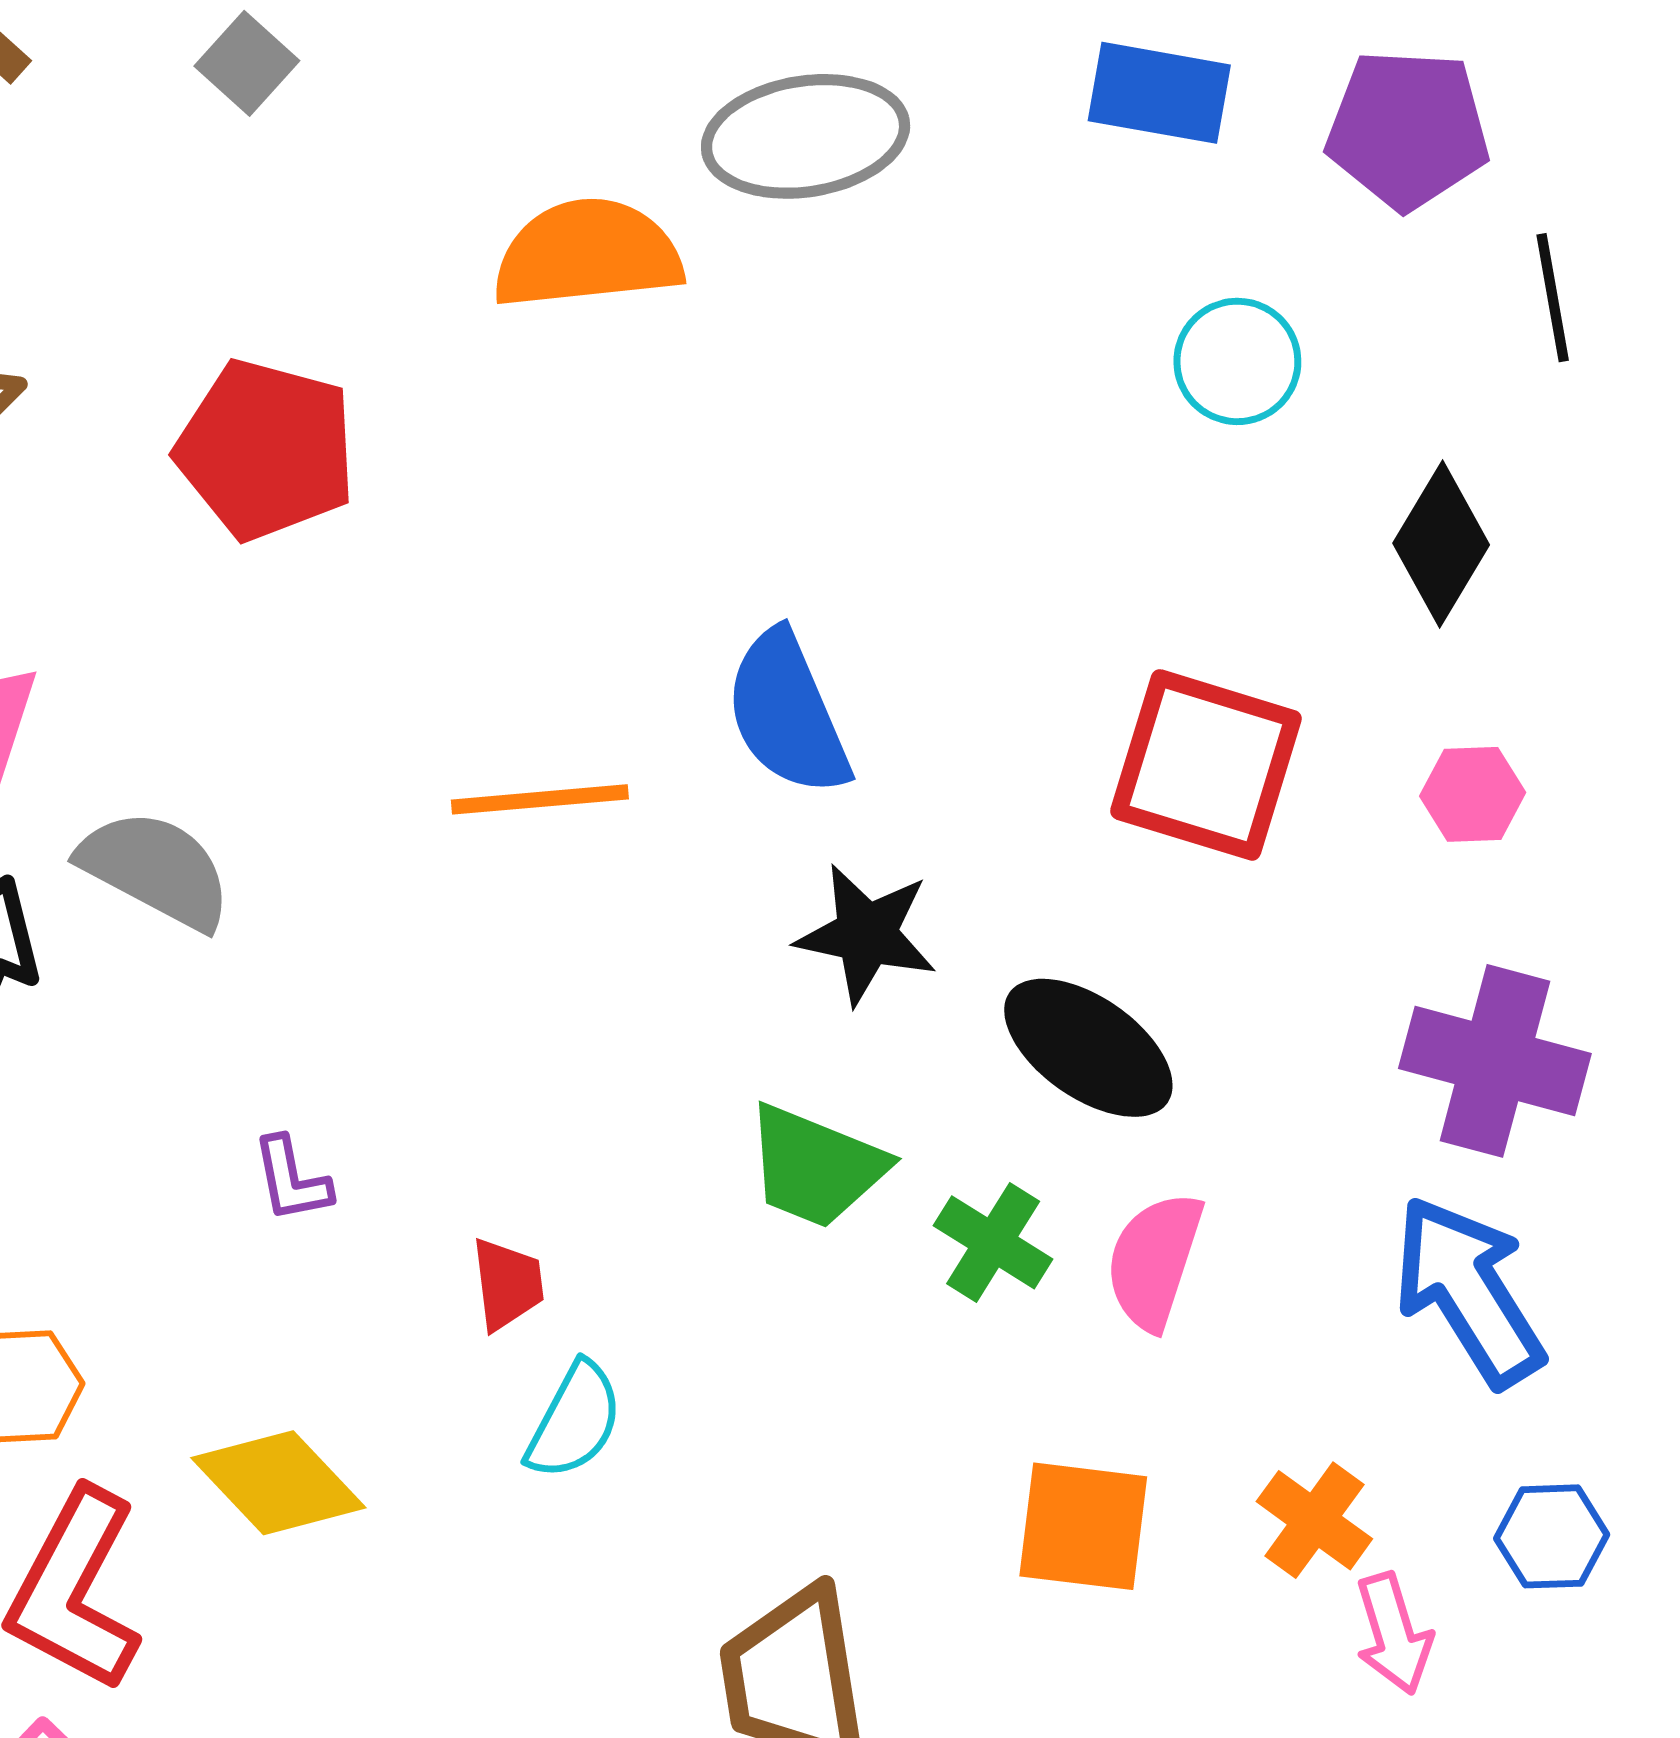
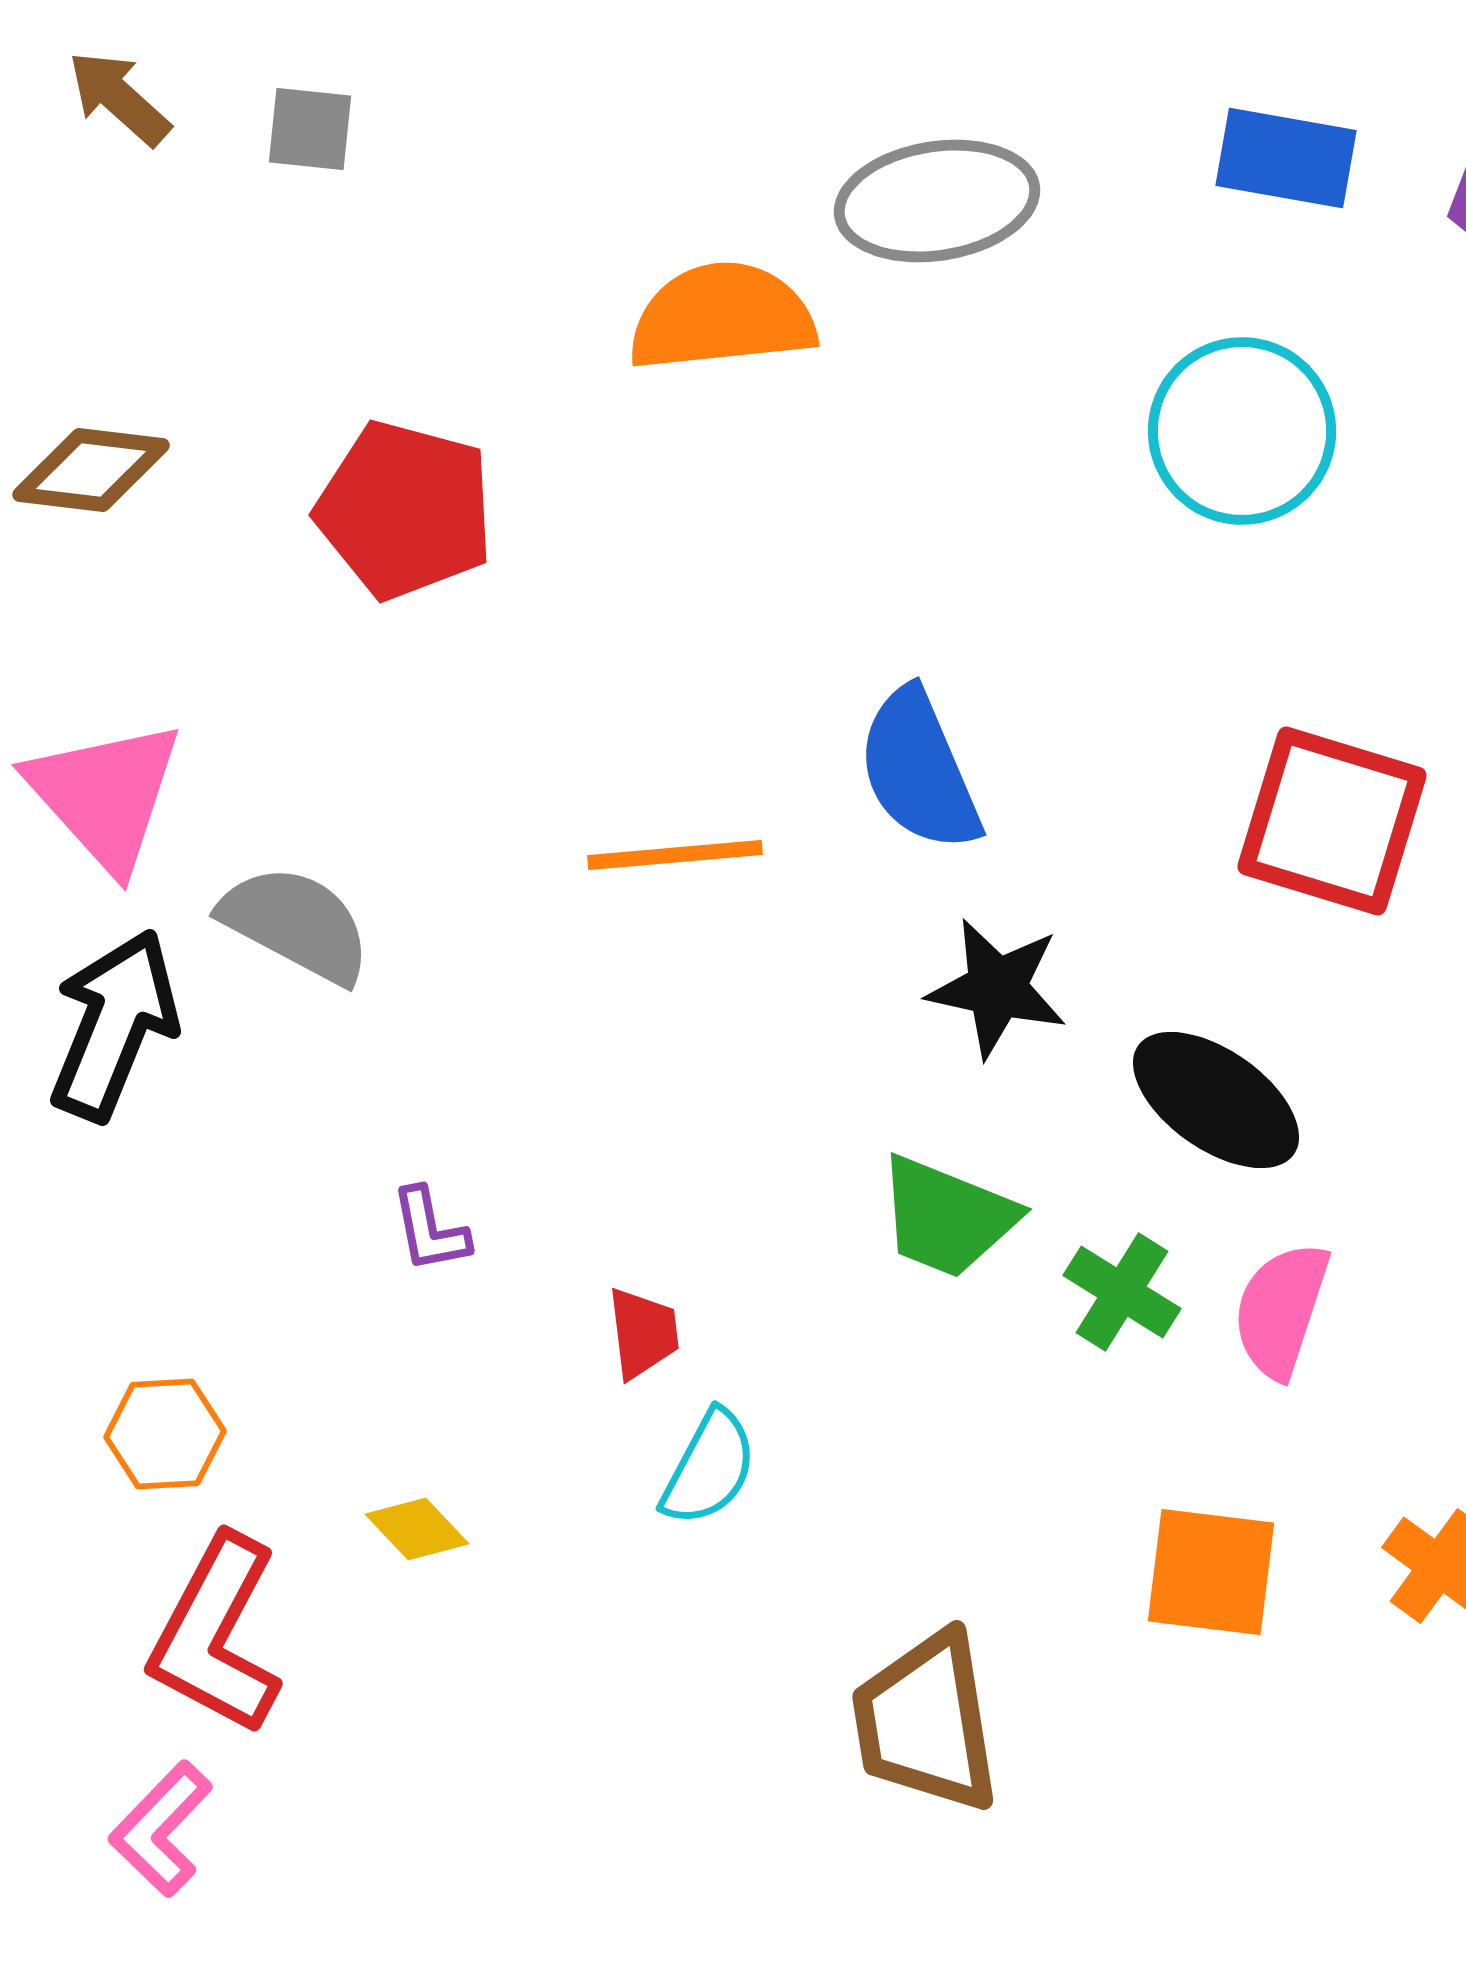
gray square: (247, 63) -> (310, 129), moved, turned -36
cyan circle: (1237, 361) -> (1242, 431), moved, size x1.5
yellow diamond: (278, 1483) -> (417, 1529), size x0.6

